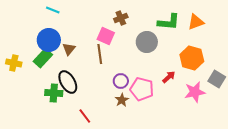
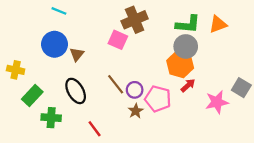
brown cross: (121, 18) -> (135, 20), size x1.6
gray circle: (147, 42) -> (186, 46), moved
brown line: (100, 54) -> (116, 84), moved, turned -30
green rectangle: (43, 58) -> (32, 95), moved
orange hexagon: (192, 58) -> (180, 64), moved
green cross: (54, 93) -> (51, 118), moved

